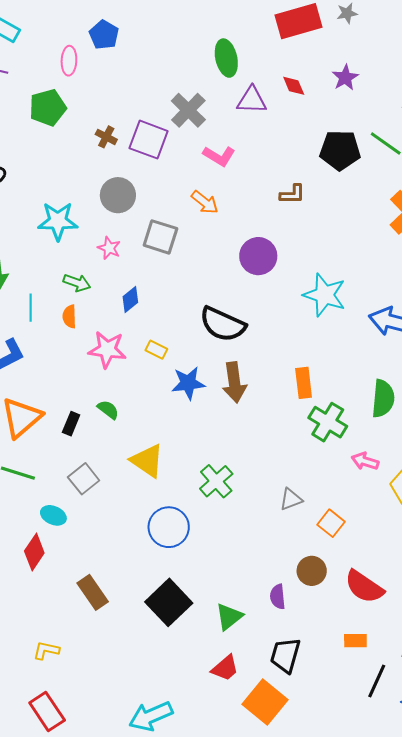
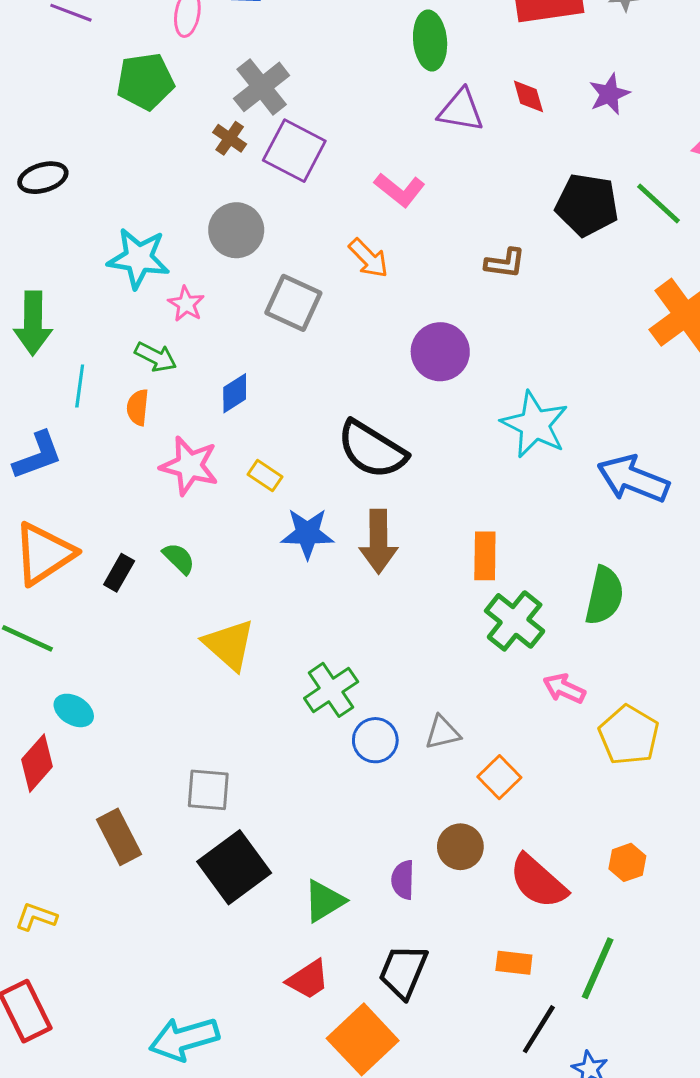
gray cross: (188, 110) -> (262, 87), moved
pink star: (109, 248) -> (186, 304), moved
gray square: (84, 479) -> (208, 790), moved, turned 36
blue circle: (169, 527) -> (375, 740), moved, size x0.7

